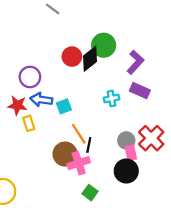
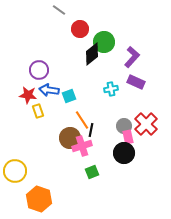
red circle: (72, 57) -> (80, 29), moved
green square: (90, 193) -> (92, 172), turned 32

